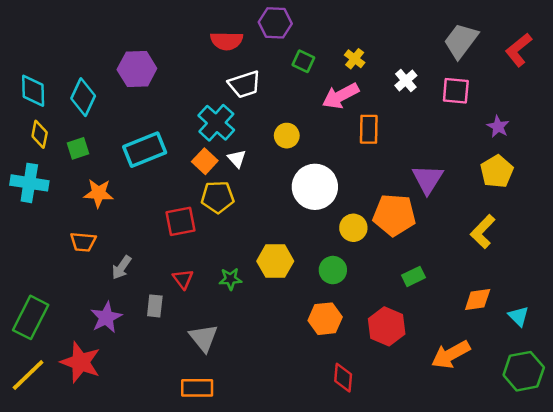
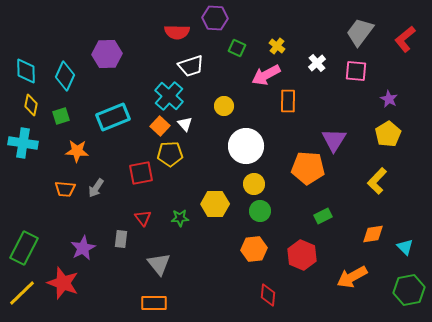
yellow circle: (353, 228) -> (254, 184), moved
gray arrow: (122, 267) -> (96, 188), moved

